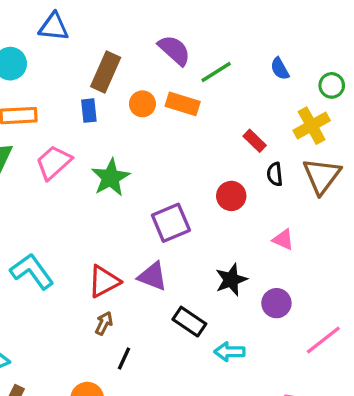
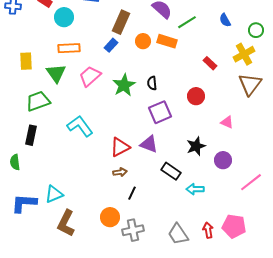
blue rectangle: (89, 111) -> (111, 45), turned 48
black semicircle: (275, 174) -> (152, 83), moved
cyan L-shape: (32, 271) -> (80, 126), moved
brown arrow: (104, 323) -> (120, 172), turned 56

